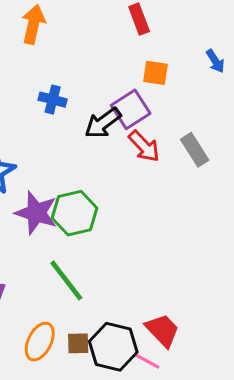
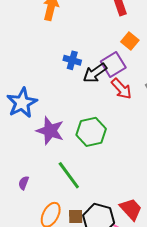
orange square: (155, 73) -> (130, 41), turned 30
blue cross: (53, 100) -> (72, 60), moved
green hexagon: (75, 213) -> (91, 132), moved

